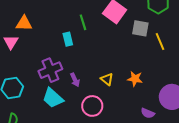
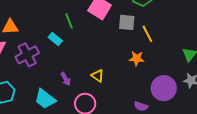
cyan rectangle: (68, 39) -> (55, 39), turned -32
purple cross: (50, 70) -> (27, 55), moved
orange star: (135, 79) -> (137, 58), moved

